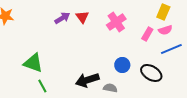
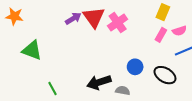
yellow rectangle: (163, 12) -> (163, 12), moved
red triangle: (82, 17) -> (94, 17), size x1.6
pink cross: (116, 22) -> (118, 22), moved
green triangle: (33, 63) -> (32, 50), moved

